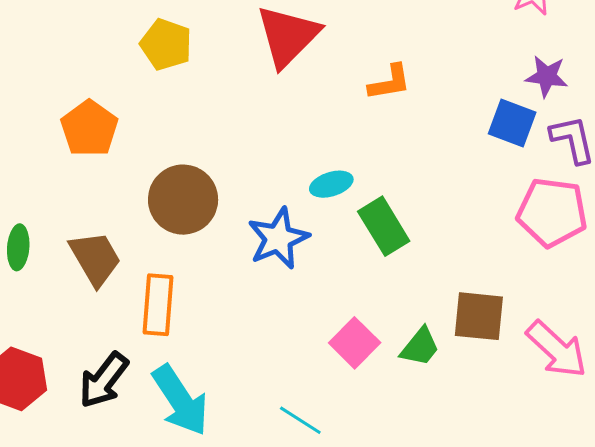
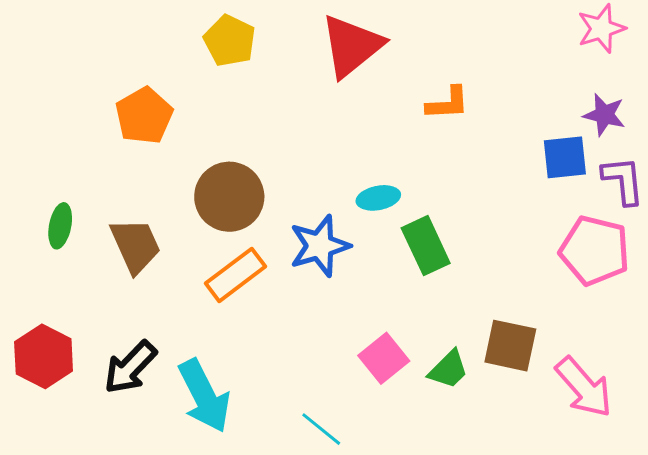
blue square: (512, 123) -> (565, 157), turned -33
orange rectangle: (158, 305) -> (236, 275), moved, turned 42

